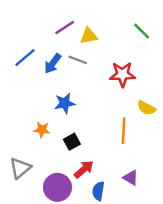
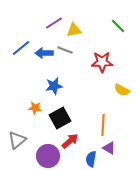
blue arrow: (53, 64) -> (44, 53), turned 54
orange line: (124, 131) -> (103, 125), moved
black square: (72, 142) -> (60, 118), size x1.5
blue semicircle: (98, 191) -> (91, 159), moved

